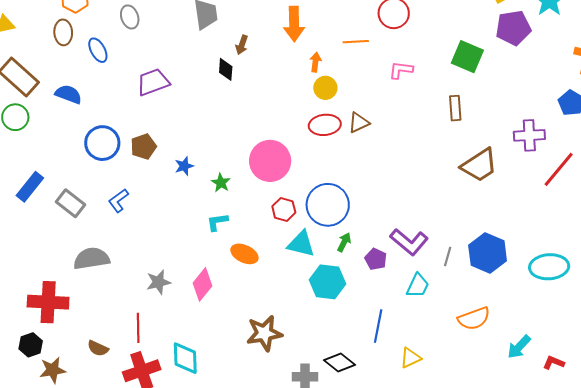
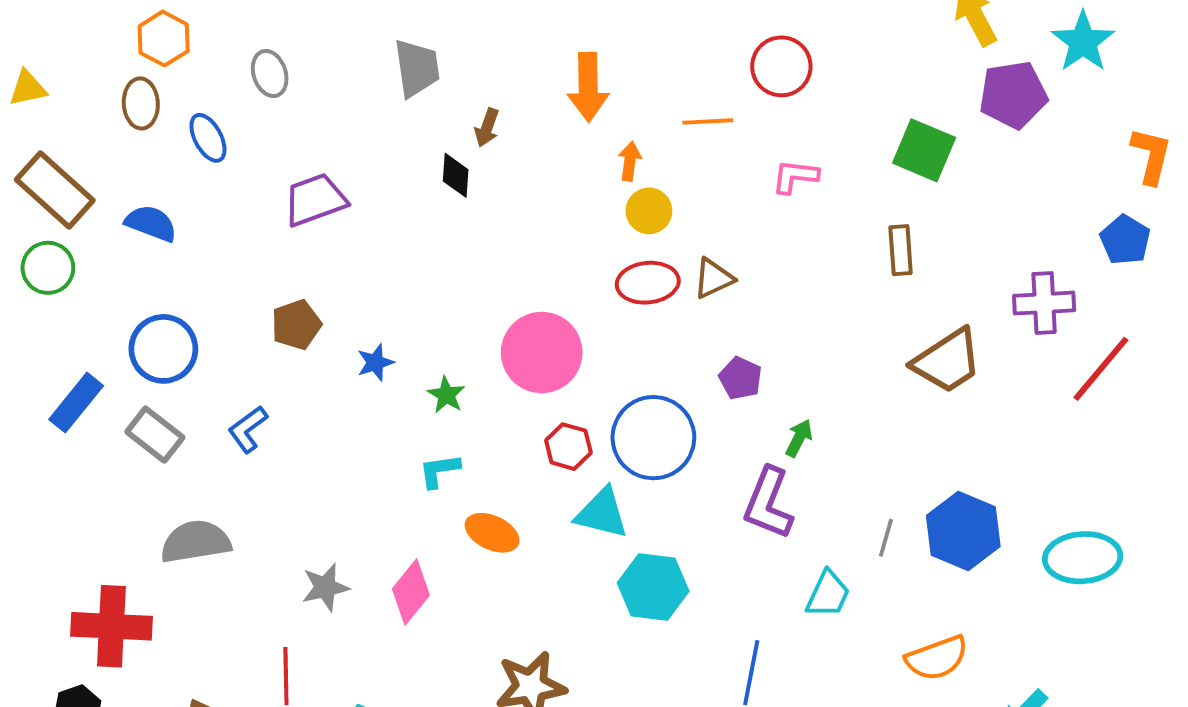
blue circle: (102, 143) -> (163, 349), moved
green arrow: (344, 242) -> (799, 438), moved
purple L-shape: (409, 242) -> (768, 503), moved, turned 72
purple pentagon: (376, 259) -> (740, 378), moved

